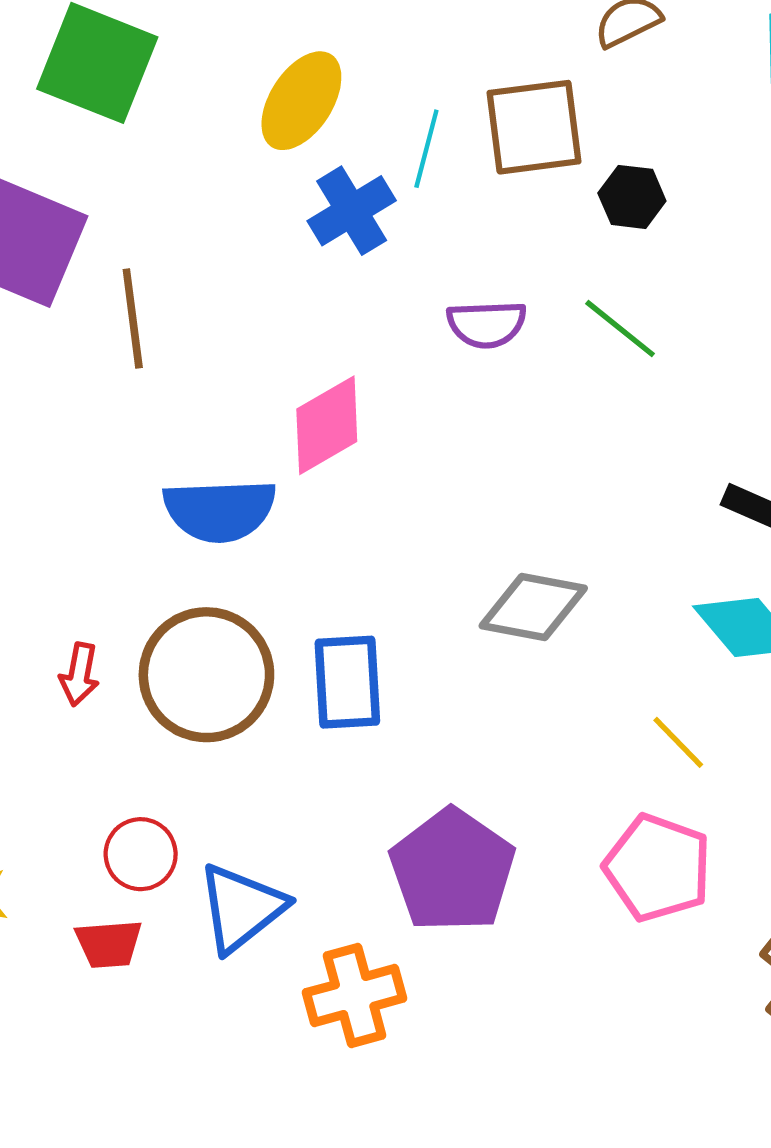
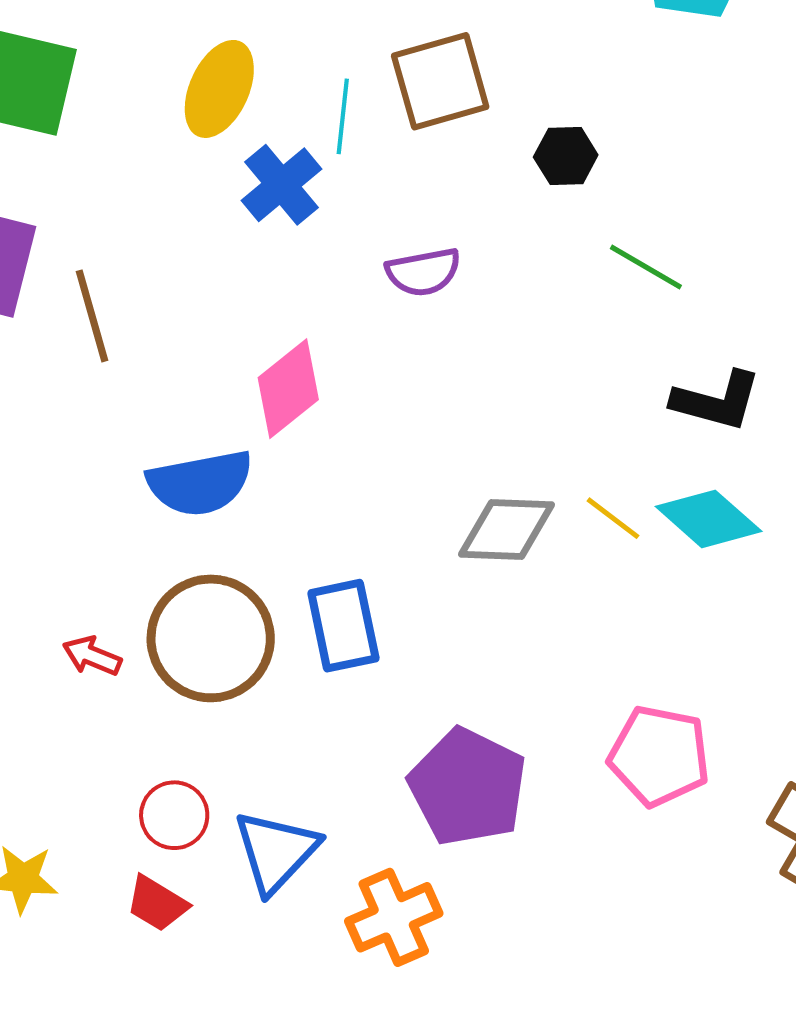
black hexagon: (632, 197) -> (566, 156), moved
green line: (620, 329) -> (646, 267), moved
red arrow: (79, 674) -> (92, 656), turned 110
yellow line: (678, 742) -> (613, 518), moved
red trapezoid: (109, 944) -> (157, 903), turned 44

